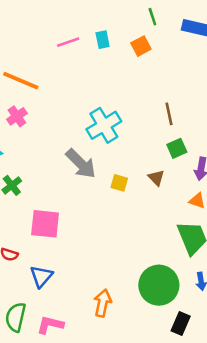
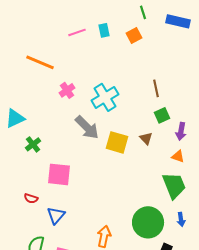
pink cross: (17, 116) -> (67, 90), moved
yellow square: (119, 183) -> (117, 142), size x1.6

